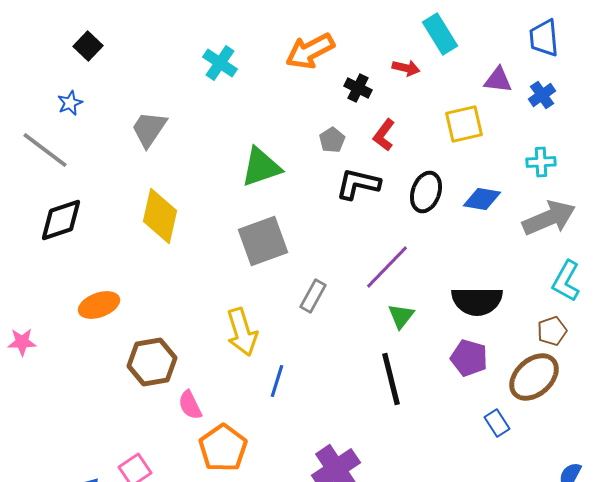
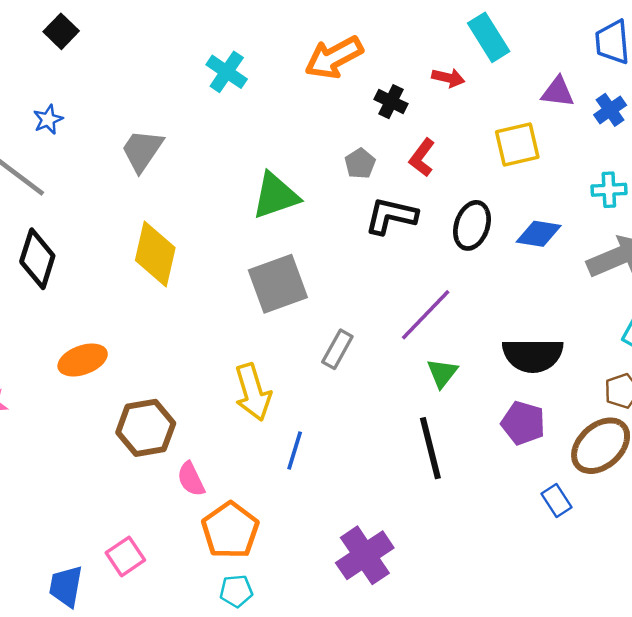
black square: (88, 46) -> (61, 31), moved
black diamond: (61, 220) -> (37, 259), turned -54

